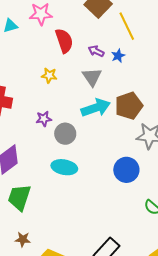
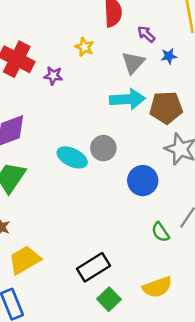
blue star: (118, 56) -> (169, 56), moved
purple star: (44, 119) -> (53, 76), moved
gray circle: (65, 134) -> (103, 148), moved

